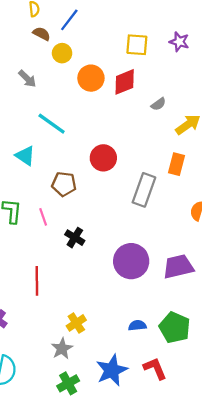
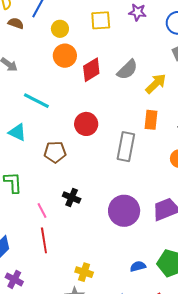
yellow circle: (62, 53) -> (60, 29), moved
red diamond: (125, 82) -> (91, 70), moved
gray semicircle: (158, 104) -> (127, 70), size x1.6
pink line: (43, 217) -> (42, 210), moved
yellow cross: (76, 323) -> (84, 272), turned -30

